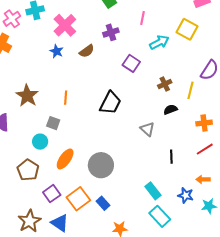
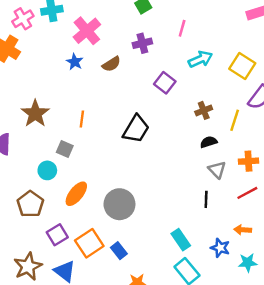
yellow square: (187, 29) -> (242, 66), moved
gray triangle: (147, 129) -> (217, 170), moved

